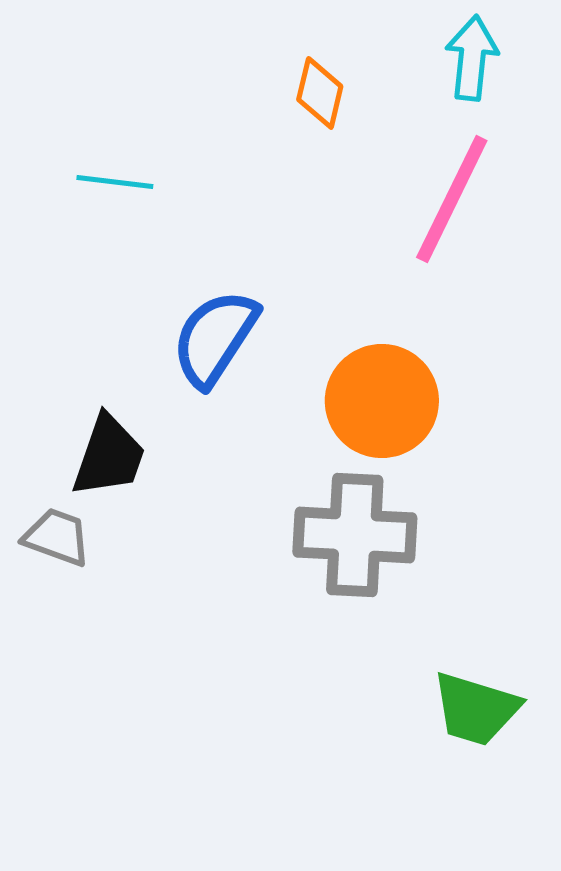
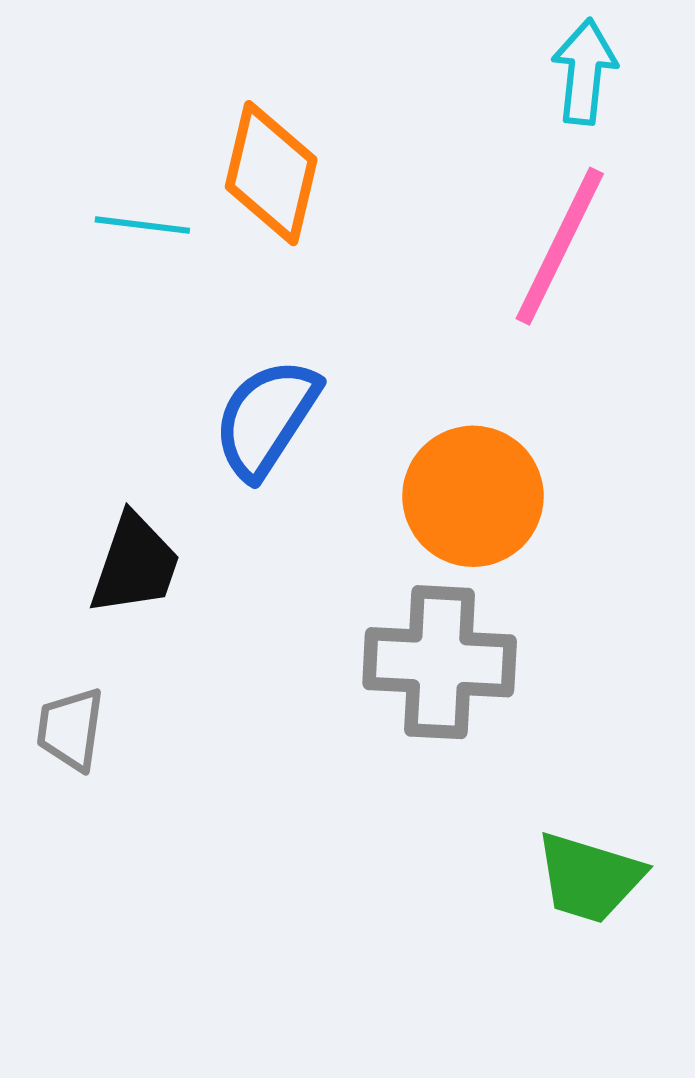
orange diamond: (320, 93) -> (271, 173), moved, size x1.6
gray trapezoid: (57, 537) -> (71, 729), moved, turned -102

